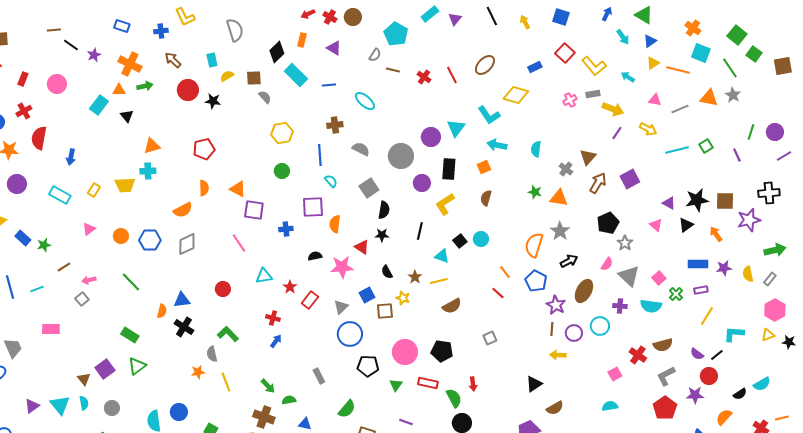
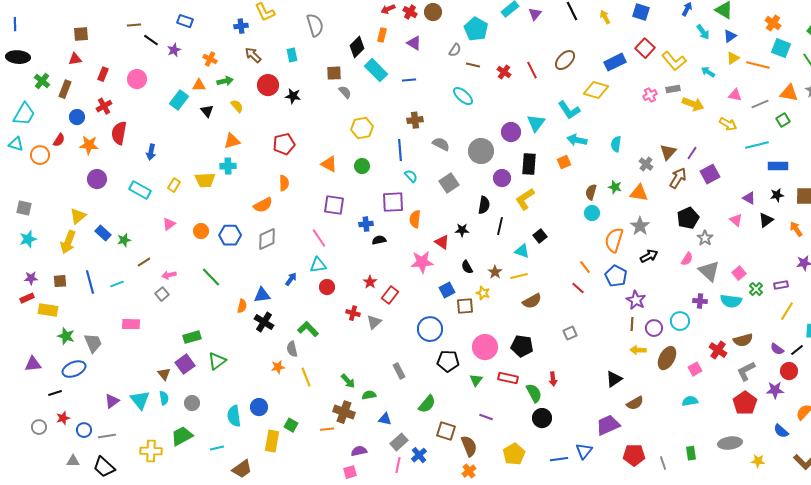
blue rectangle: (122, 26) -> (185, 21), moved
orange cross: (130, 64) -> (210, 59), size x0.6
blue rectangle: (535, 67) -> (615, 62), size x1.5
yellow semicircle: (227, 76) -> (237, 106), moved, turned 80
cyan ellipse: (365, 101) -> (463, 96), moved
purple line: (617, 133) -> (692, 153), moved
green square: (706, 146) -> (783, 120), moved
orange triangle: (238, 189) -> (329, 164), moved
brown semicircle: (486, 198) -> (591, 192), moved
black star: (697, 200) -> (777, 195), size x0.6
black semicircle: (384, 210) -> (484, 205), moved
cyan circle: (481, 239) -> (592, 213), moved
black semicircle: (315, 256) -> (379, 240), moved
blue rectangle: (698, 264) -> (778, 166), moved
cyan triangle: (264, 276) -> (318, 265), moved
red circle: (223, 289) -> (327, 287), moved
brown ellipse: (584, 291) -> (667, 358), moved
gray triangle: (341, 307) -> (374, 322), moved
green rectangle: (130, 335) -> (192, 337), moved, turned -48
blue arrow: (276, 341) -> (291, 279), moved

